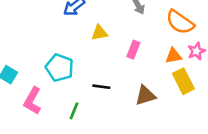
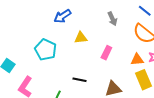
cyan pentagon: (60, 68) -> (45, 50), moved

